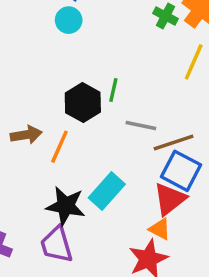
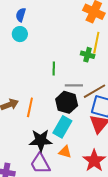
green cross: (166, 16) -> (88, 55), moved
black hexagon: (83, 102) -> (67, 102), moved
orange triangle: (160, 229) -> (65, 152), moved

